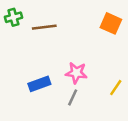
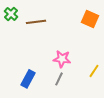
green cross: (13, 17) -> (11, 14), turned -32
blue rectangle: (39, 84) -> (28, 79), moved, turned -42

